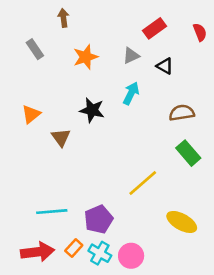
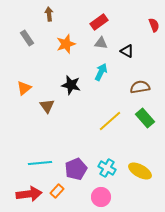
red rectangle: (154, 28) -> (99, 22), moved
gray triangle: (131, 56) -> (101, 43), turned 32
yellow line: (143, 183) -> (110, 121), moved
cyan cross: (100, 253) -> (107, 168), moved

